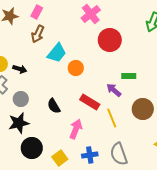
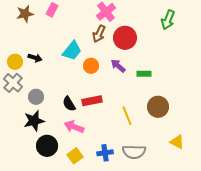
brown arrow: (38, 34) -> (99, 34), moved
black arrow: (20, 69) -> (35, 58), moved
purple arrow: (114, 90) -> (118, 66), moved
red rectangle: (90, 102) -> (92, 101), moved, turned -42
pink arrow: (76, 129) -> (74, 127), moved, turned -90
gray semicircle: (119, 154) -> (134, 152), turned -70

